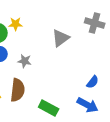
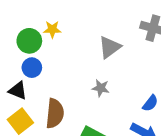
gray star: (25, 61) -> (101, 88), moved

